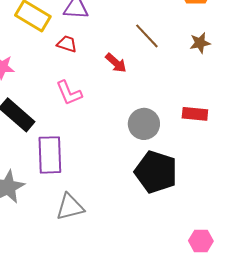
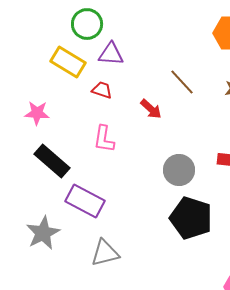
pink L-shape: (69, 93) -> (104, 139), turned 32
purple rectangle: (50, 155) -> (85, 201), turned -60

